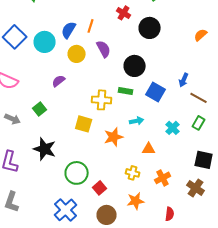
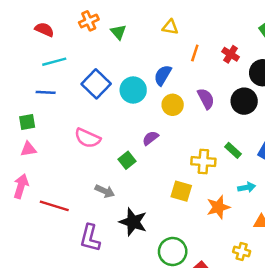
orange line: (91, 26) -> (195, 53), moved
black circle: (135, 66) -> (244, 101), moved
green rectangle: (126, 91) -> (233, 150), turned 32
green square: (40, 109) -> (127, 160), moved
gray arrow: (13, 119) -> (105, 191), moved

